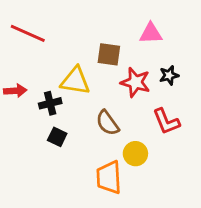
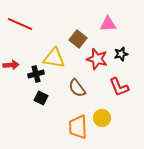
brown square: (109, 54) -> (78, 39), turned 30
yellow circle: (135, 154) -> (102, 118), moved

